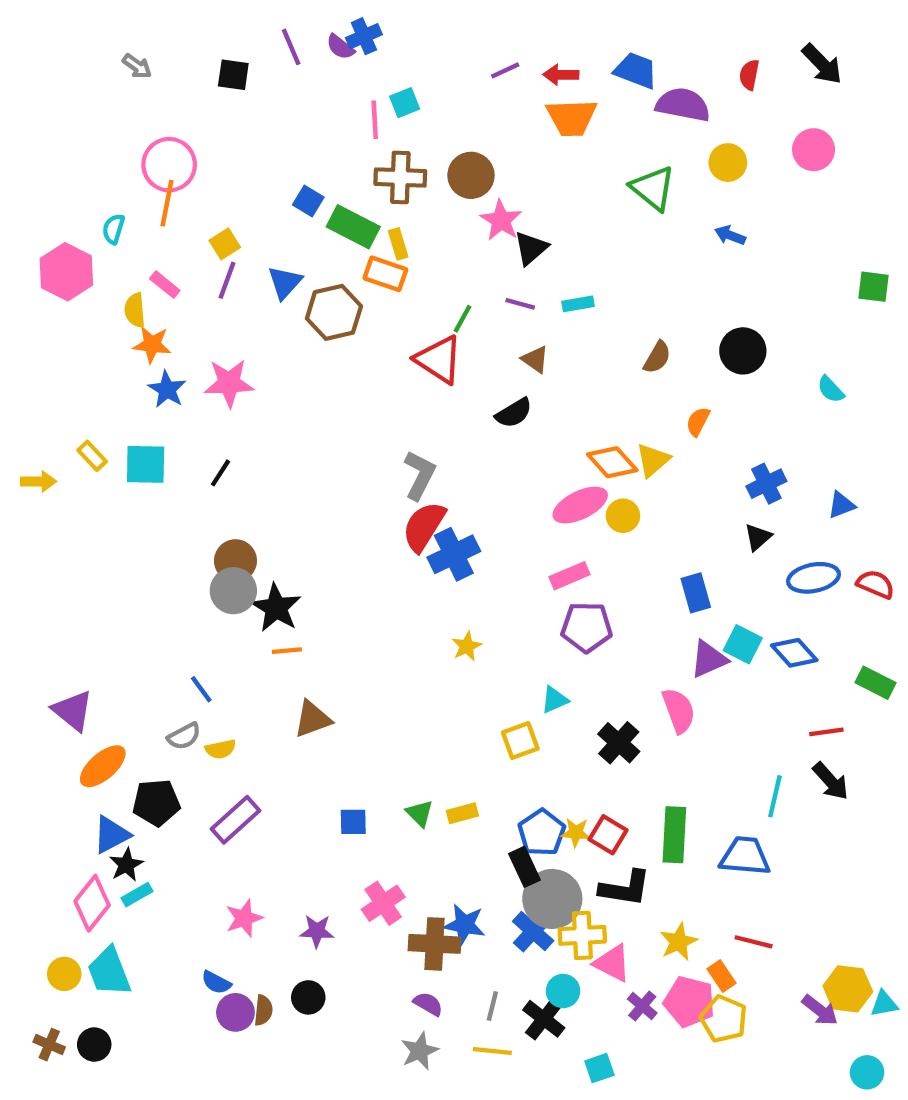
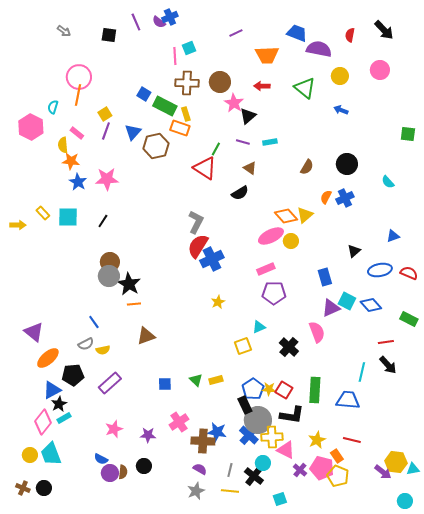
red arrow: (561, 75) -> (262, 86), moved
blue cross: (766, 484) -> (345, 198), moved

